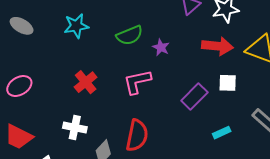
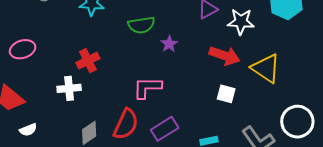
pink L-shape: (137, 82) -> (147, 88), moved
purple rectangle: (194, 97) -> (165, 129), moved
white cross: (75, 127) -> (69, 88), moved, turned -30

